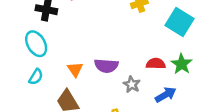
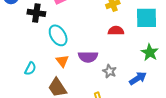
cyan square: (179, 22) -> (146, 18), turned -30
cyan ellipse: (36, 44) -> (58, 35), moved
red semicircle: (156, 64) -> (116, 31), moved

